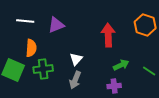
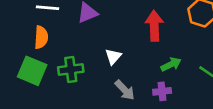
orange semicircle: (31, 48) -> (41, 37), moved
gray arrow: (75, 80) -> (125, 90), moved, turned -66

